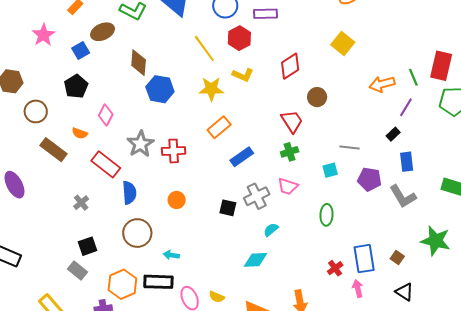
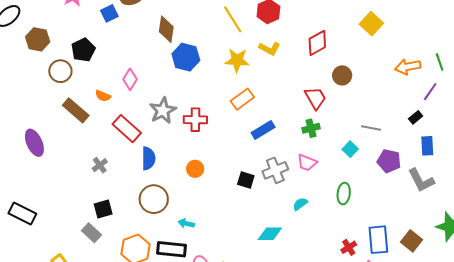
black pentagon: (76, 86) -> (83, 50), moved
cyan square: (330, 170) -> (350, 149), turned -35
cyan semicircle: (271, 230) -> (300, 204), moved
brown square: (397, 258) -> (411, 241), size x1.5

